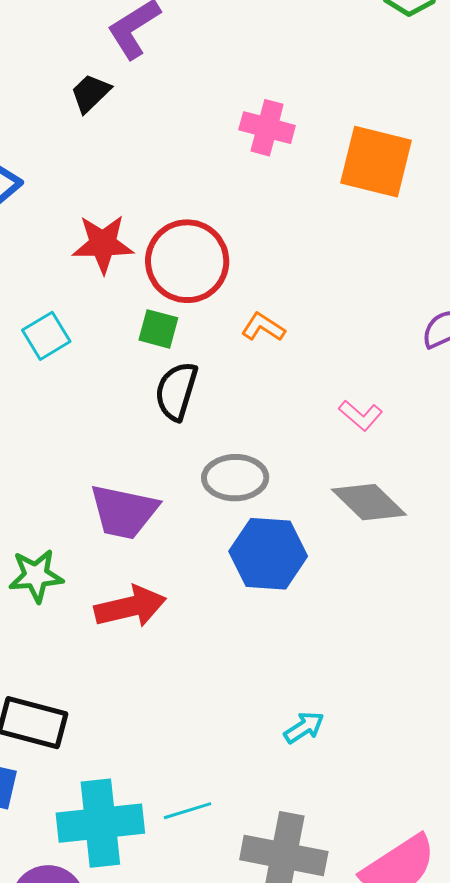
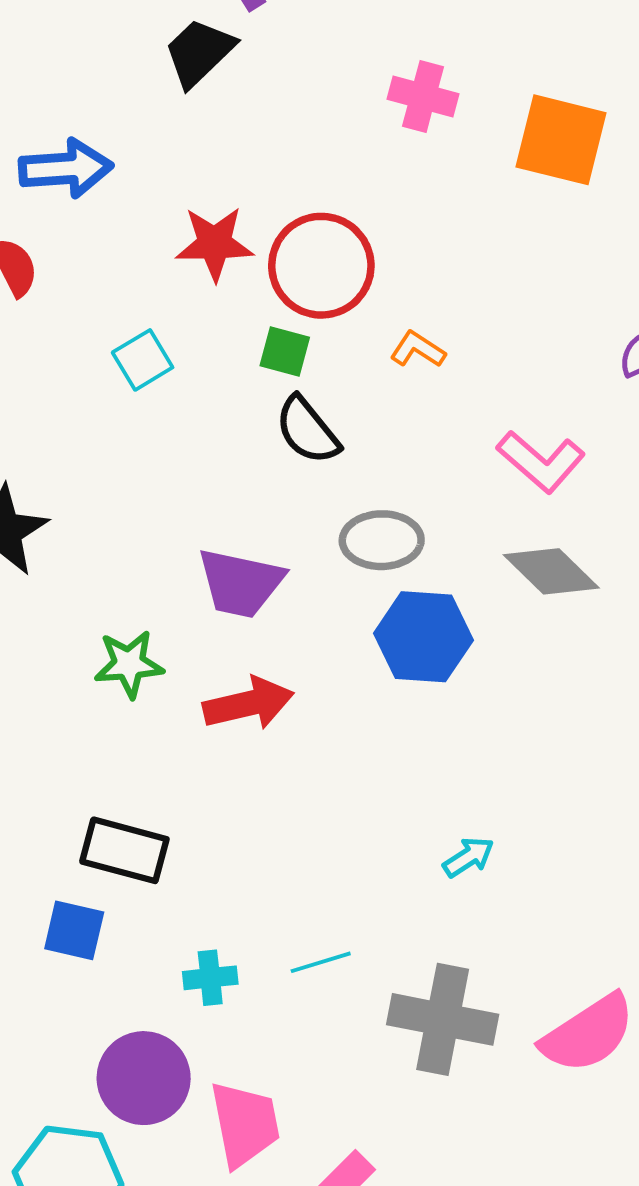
black trapezoid: (90, 93) -> (199, 52), size x1.4
black semicircle: (176, 391) -> (307, 430), turned -56
pink L-shape: (361, 415) -> (541, 461), size x1.6
cyan cross: (100, 823) -> (210, 978), size x0.5

